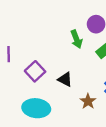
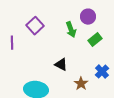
purple square: (35, 71) -> (35, 26), moved

